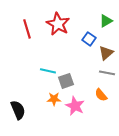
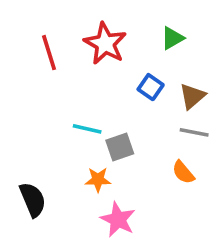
green triangle: (106, 21) -> (172, 38), moved
blue square: (89, 39) -> (151, 87), moved
pink star: (75, 106) -> (118, 220), moved

